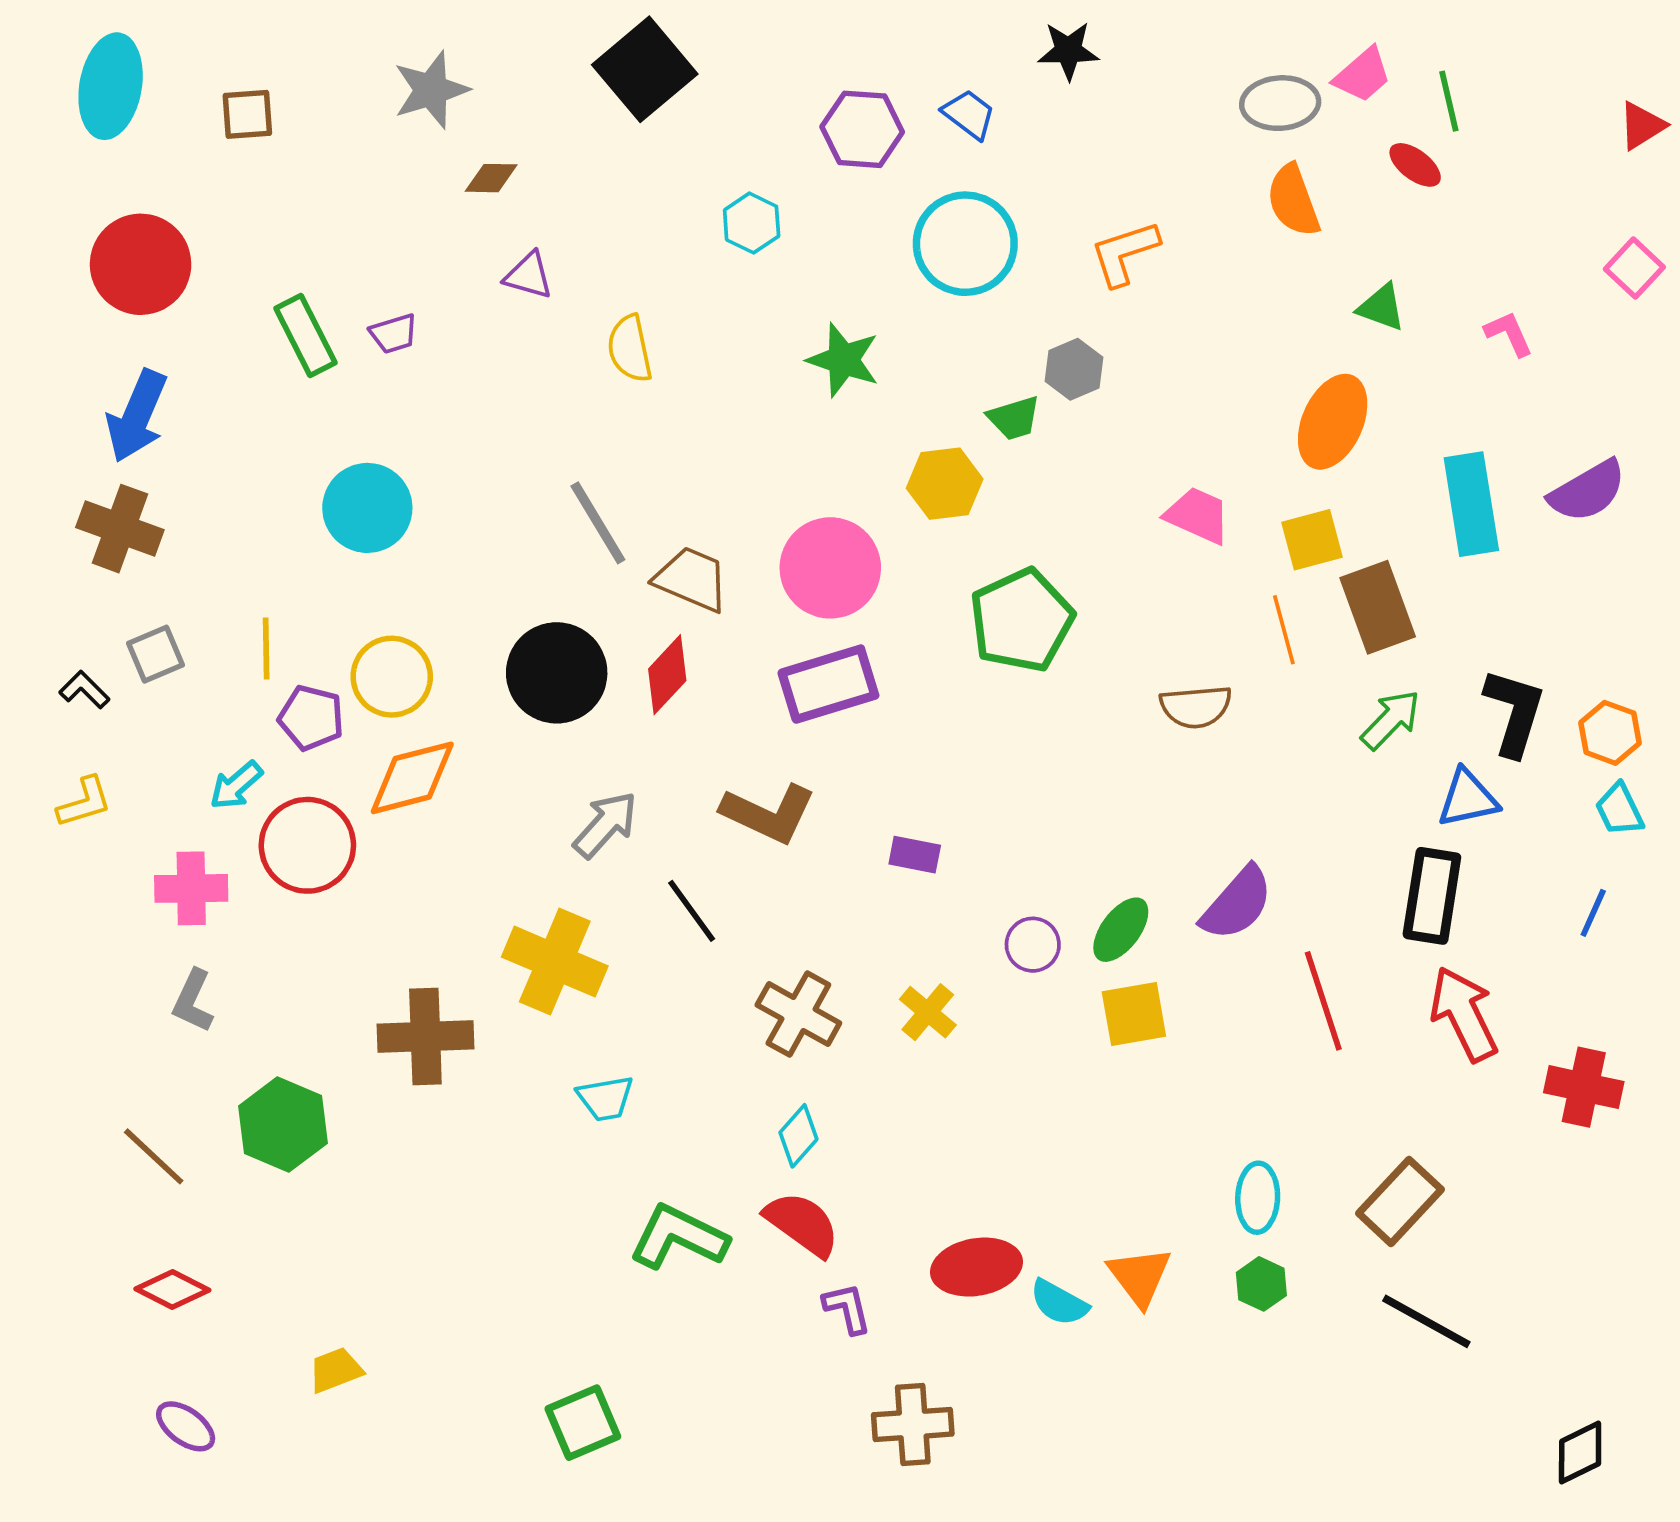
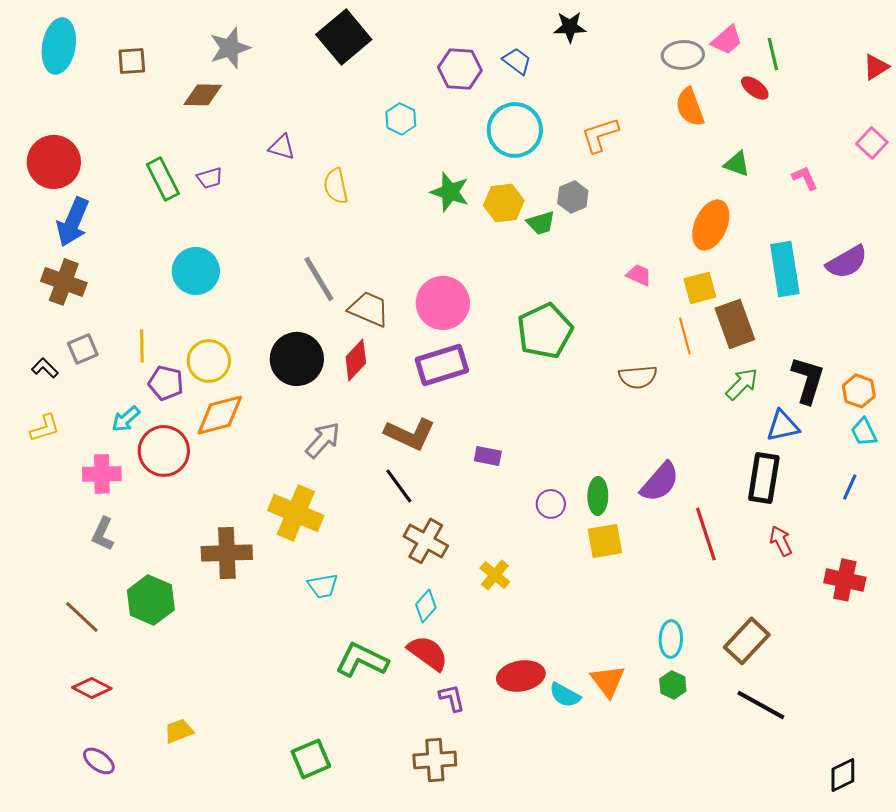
brown diamond: (491, 178) -> (203, 95), moved, size x1.4
red circle: (141, 264) -> (54, 162), moved
yellow hexagon: (945, 484) -> (504, 203), moved
pink trapezoid: (1198, 515) -> (639, 275), size x0.7
black line: (692, 911) -> (399, 486), moved
green ellipse: (1121, 930) -> (598, 496), turned -36
yellow cross: (928, 1012) -> (495, 575), moved
red arrow: (1464, 1014) -> (781, 541), size x0.6
brown cross: (913, 1424) -> (435, 760), moved

